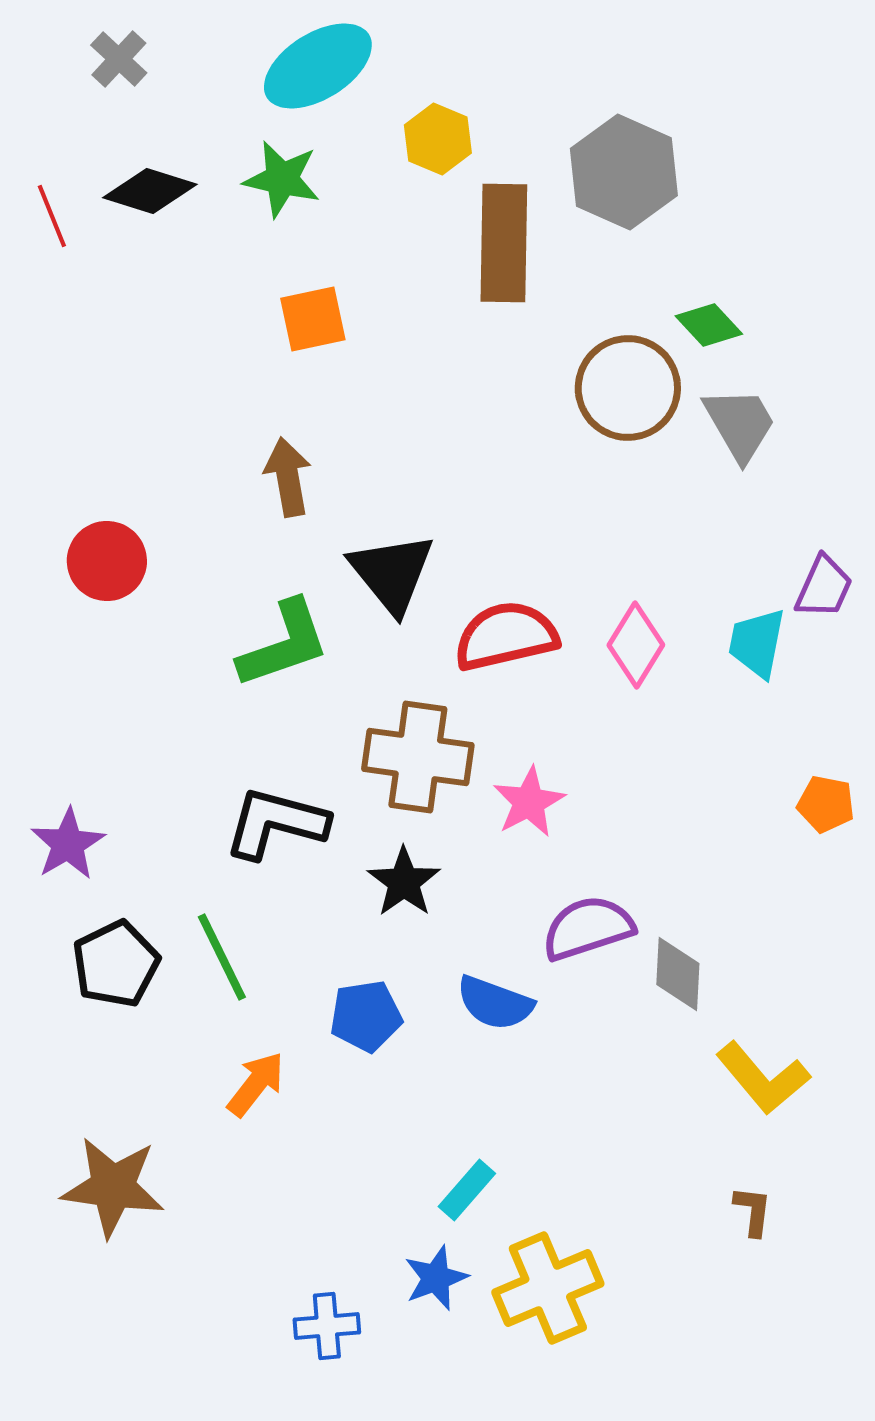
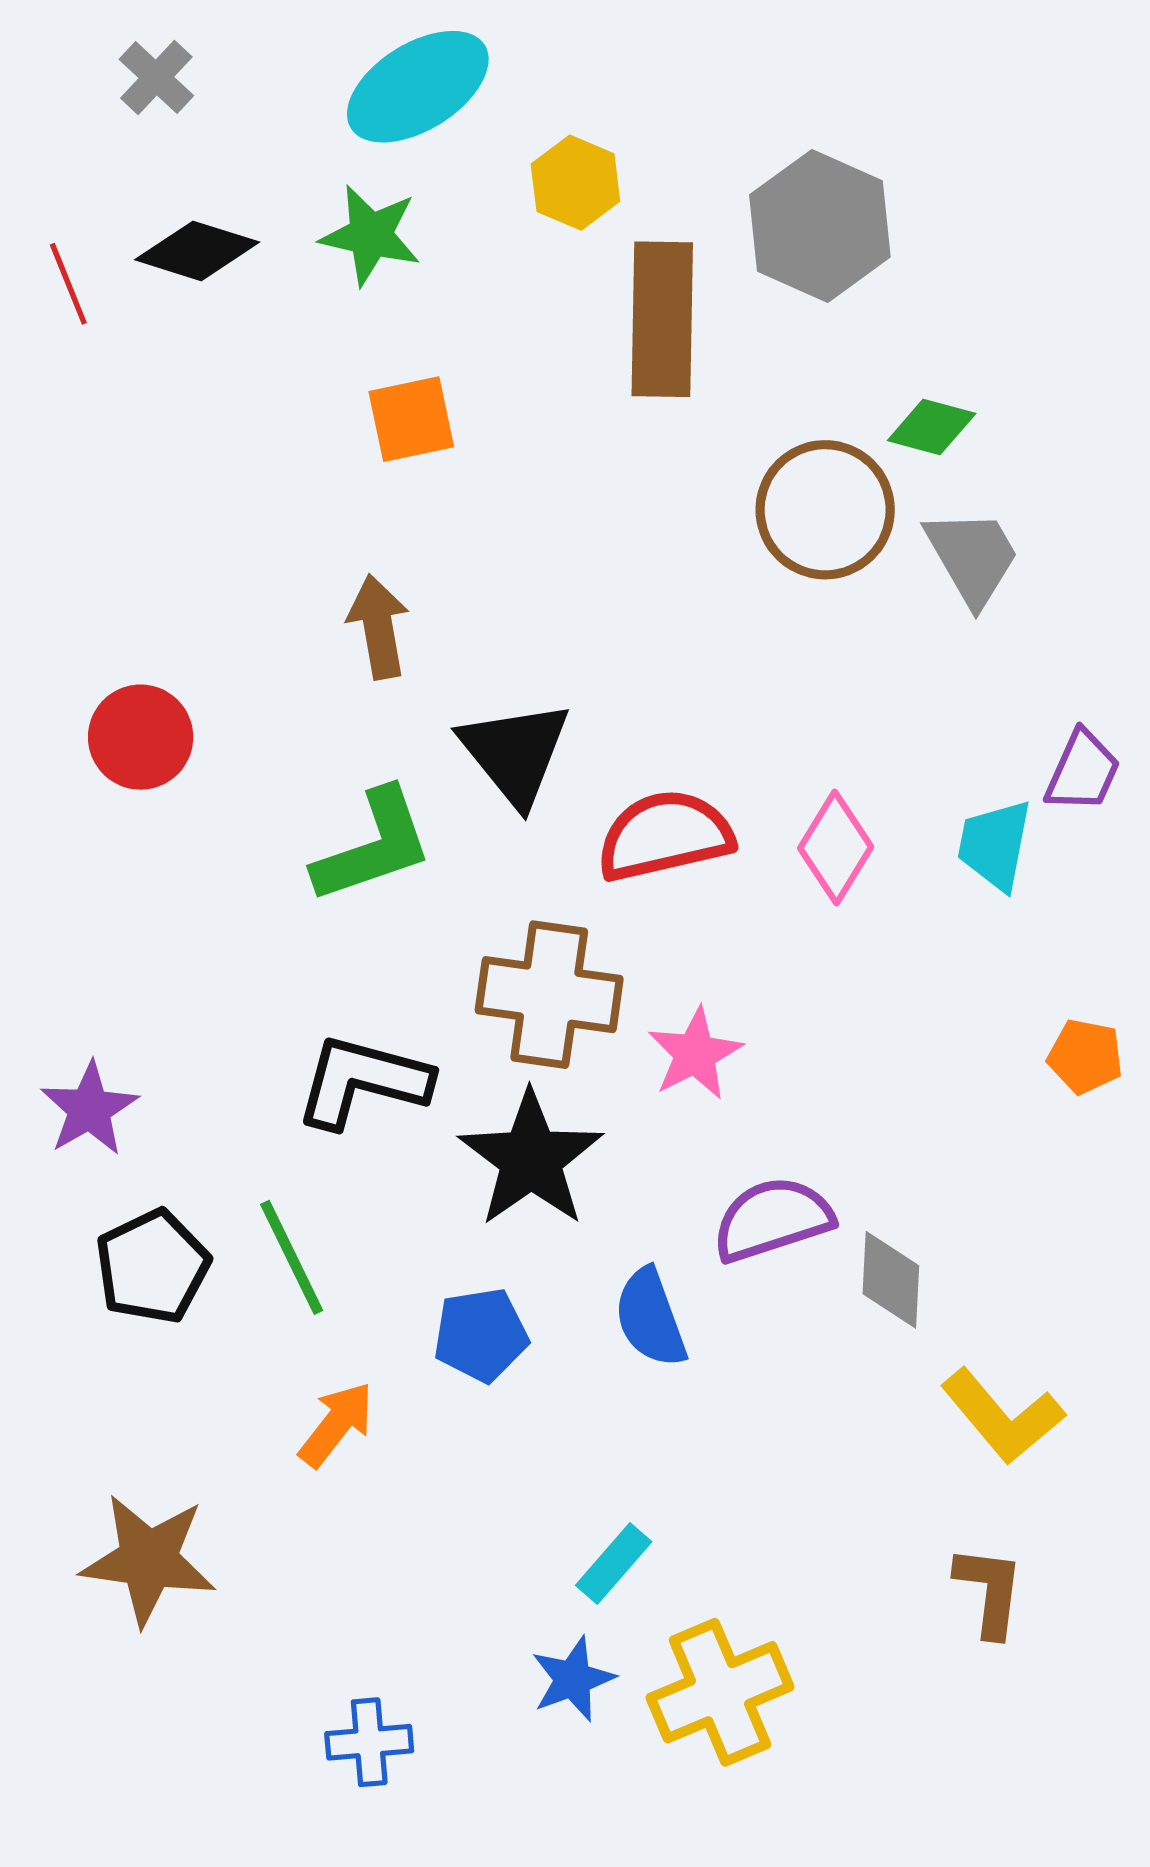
green diamond: (709, 325) -> (932, 427), turned -32
black star: (404, 882) -> (531, 1159), size x1.5
blue semicircle: (495, 1003) -> (650, 1318), turned 50
brown L-shape: (753, 1211) -> (989, 1591), size x1.4
blue cross: (327, 1326) -> (369, 1742), moved

